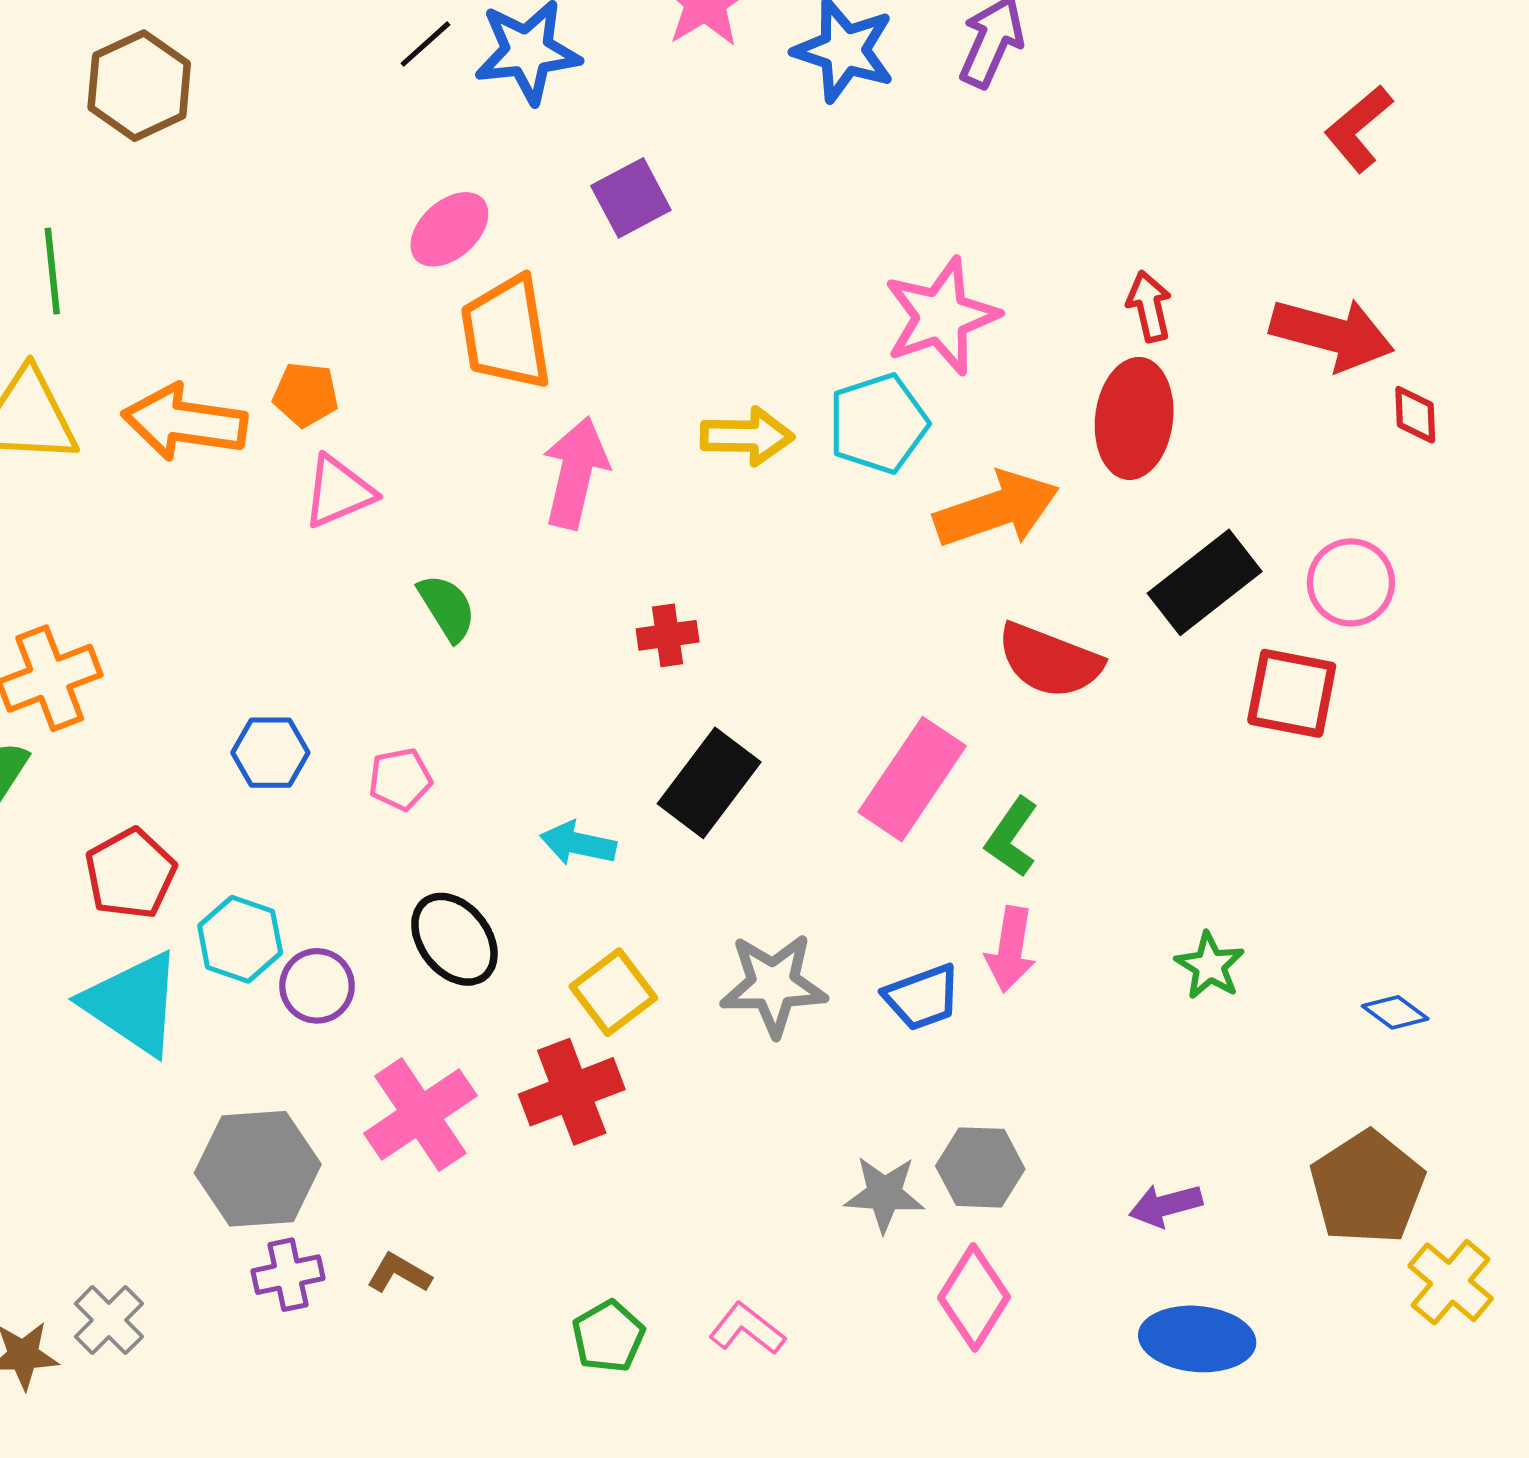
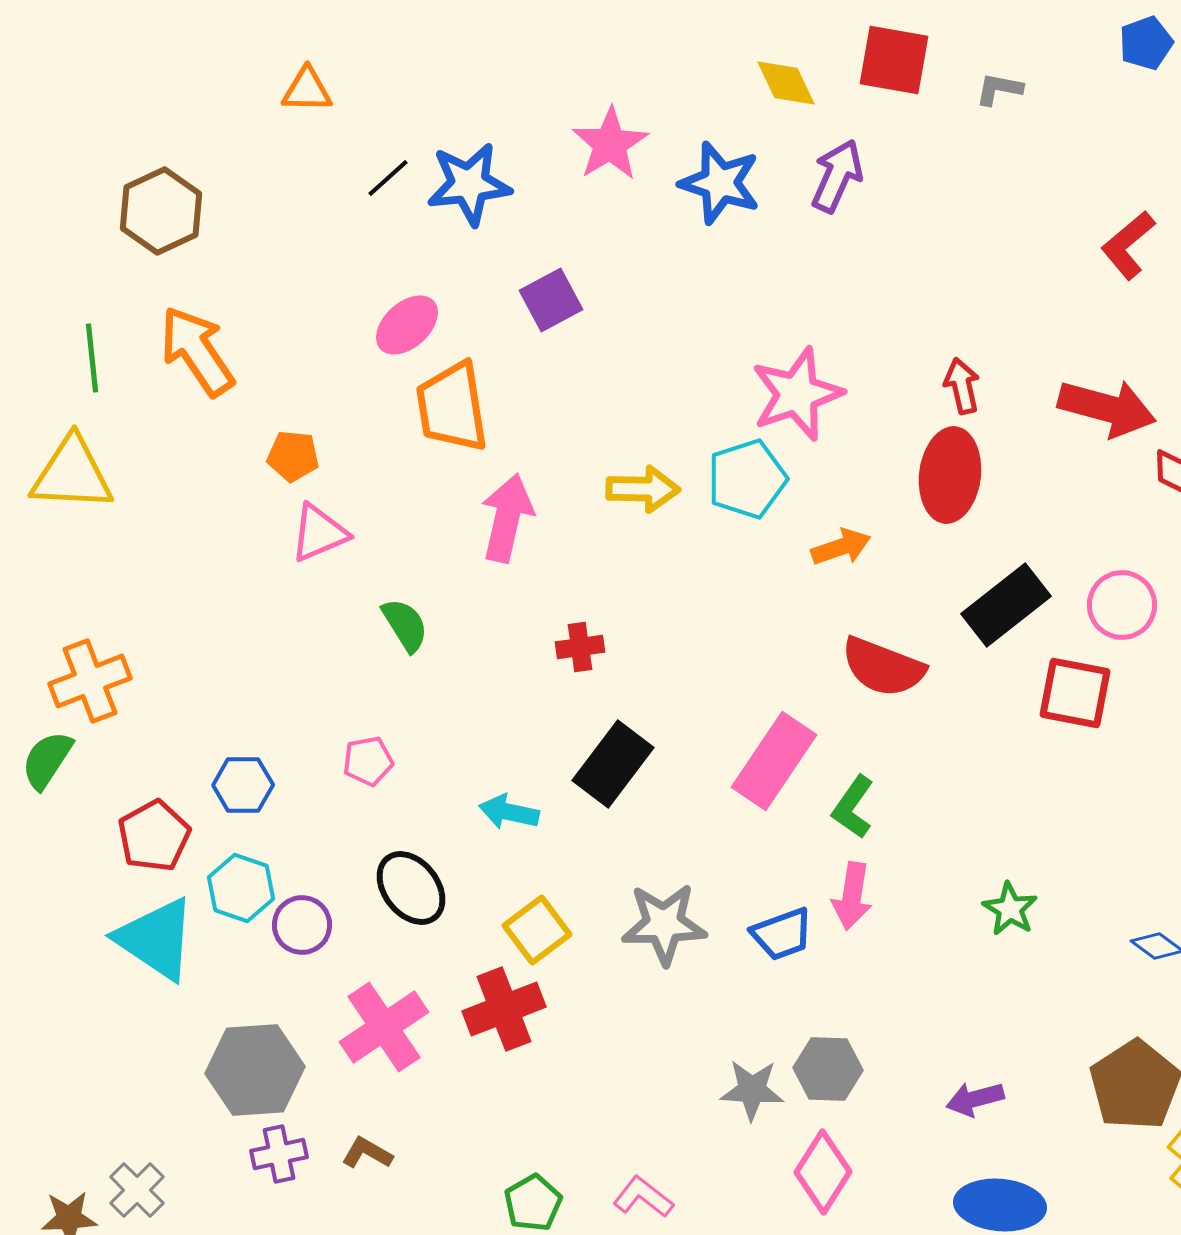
orange arrow: (185, 422) -> (197, 351), moved, turned 48
orange arrow: (997, 509) -> (841, 547), size x0.6
blue hexagon: (270, 753) -> (243, 785), moved

